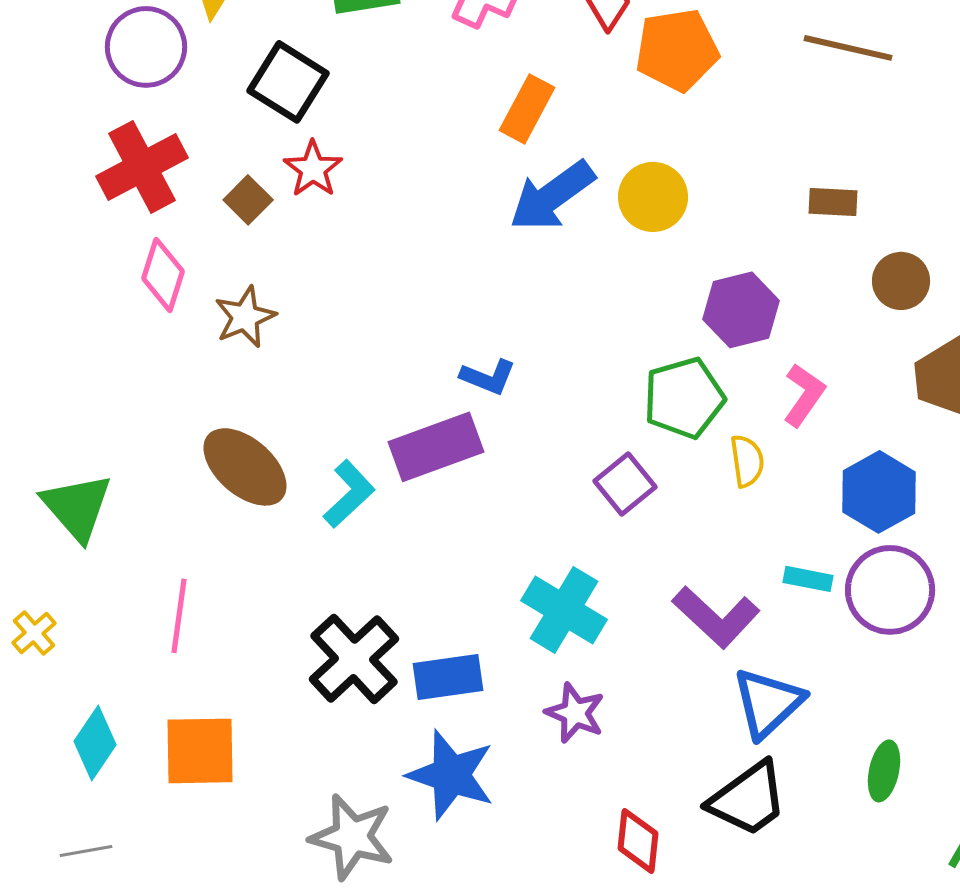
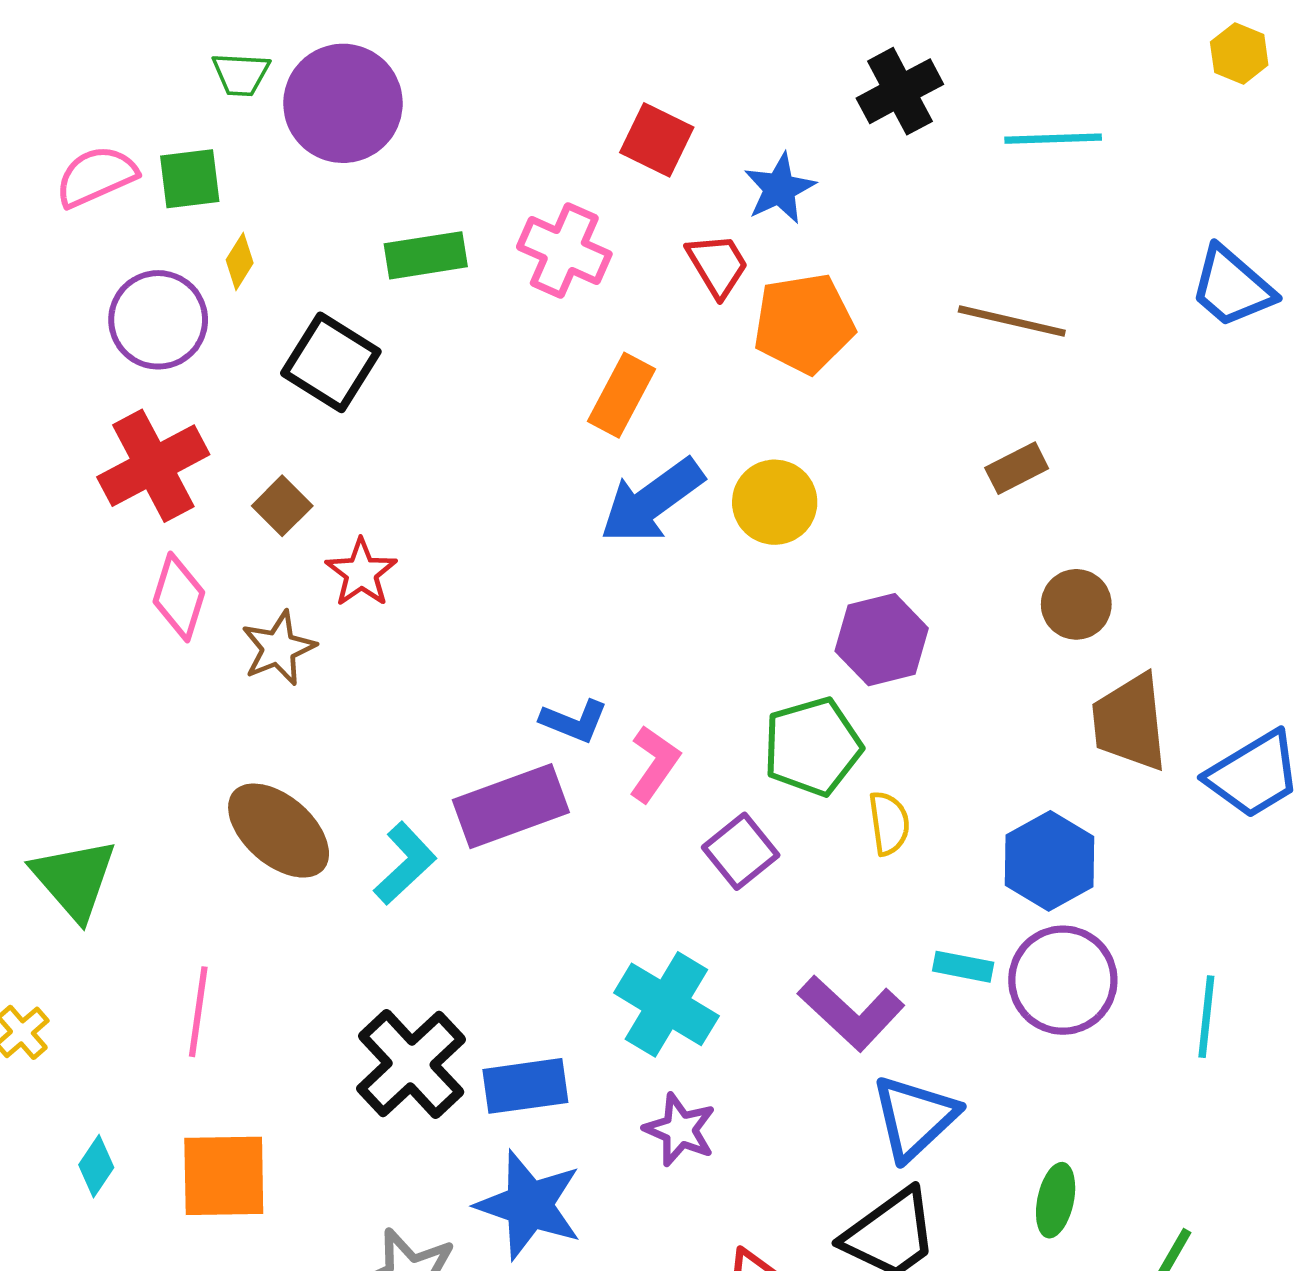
red star: (313, 169) -> (361, 573), moved
brown rectangle: (833, 202) -> (1017, 468), moved, turned -30
pink L-shape: (804, 395) -> (654, 764), moved
cyan diamond: (95, 743) -> (96, 1166), size x0.7

